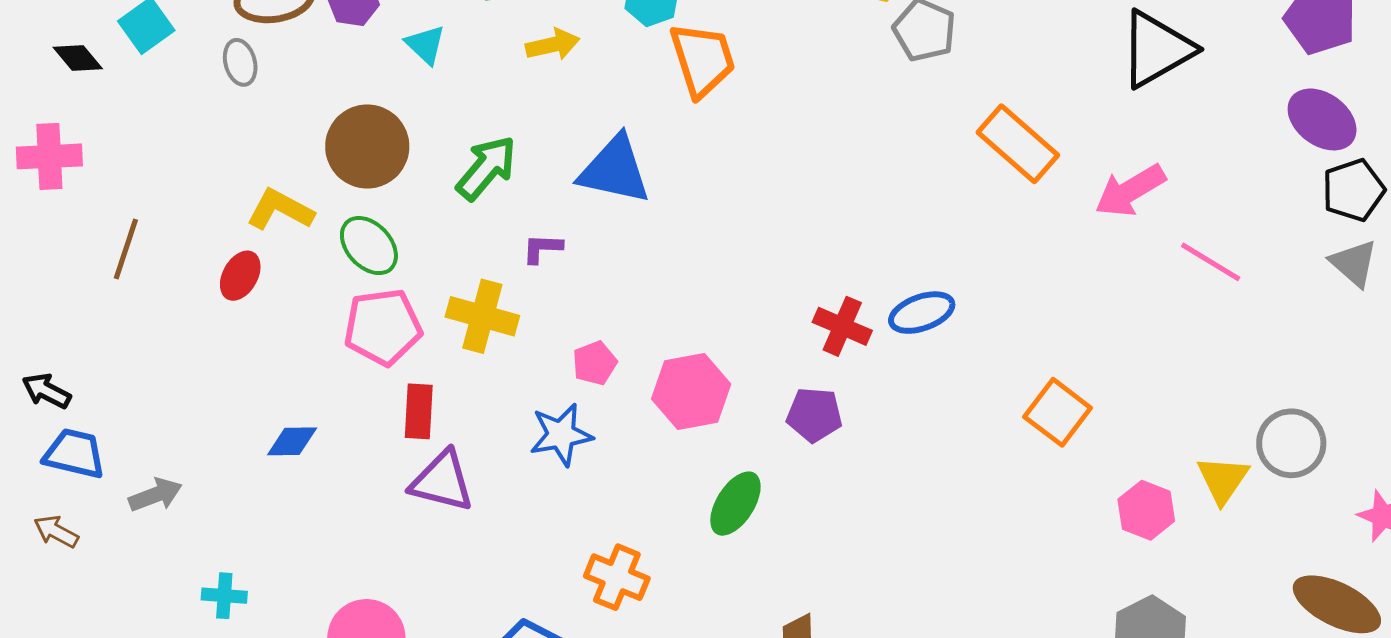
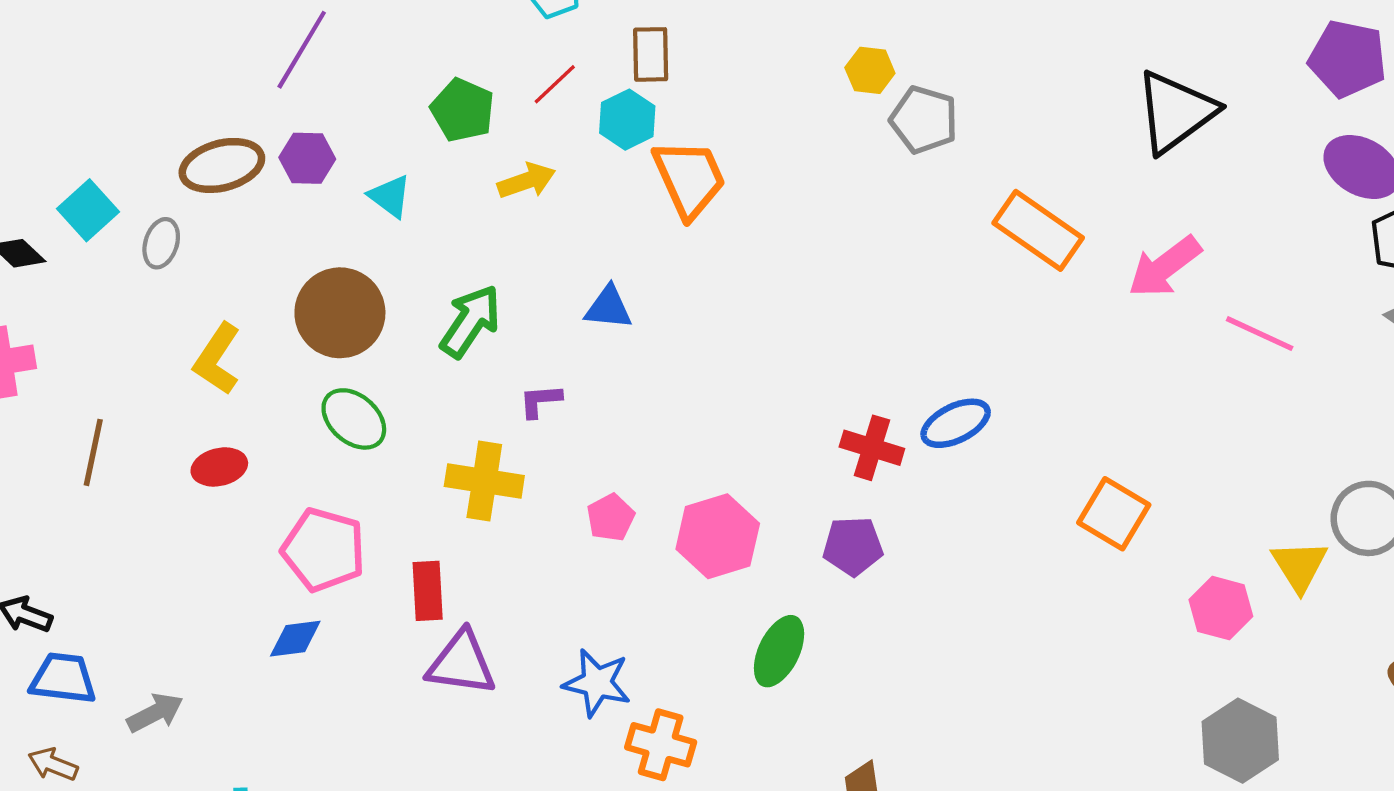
gray ellipse: (240, 62) -> (161, 243), moved, turned 39
blue triangle: (615, 170) -> (608, 308), size x0.6
yellow L-shape: (280, 210) -> (217, 359), moved, turned -78
red ellipse: (240, 276) -> (219, 467), turned 54
pink pentagon: (383, 327) -> (324, 550), moved, turned 30
blue star: (561, 435) -> (597, 683), moved, turned 30

